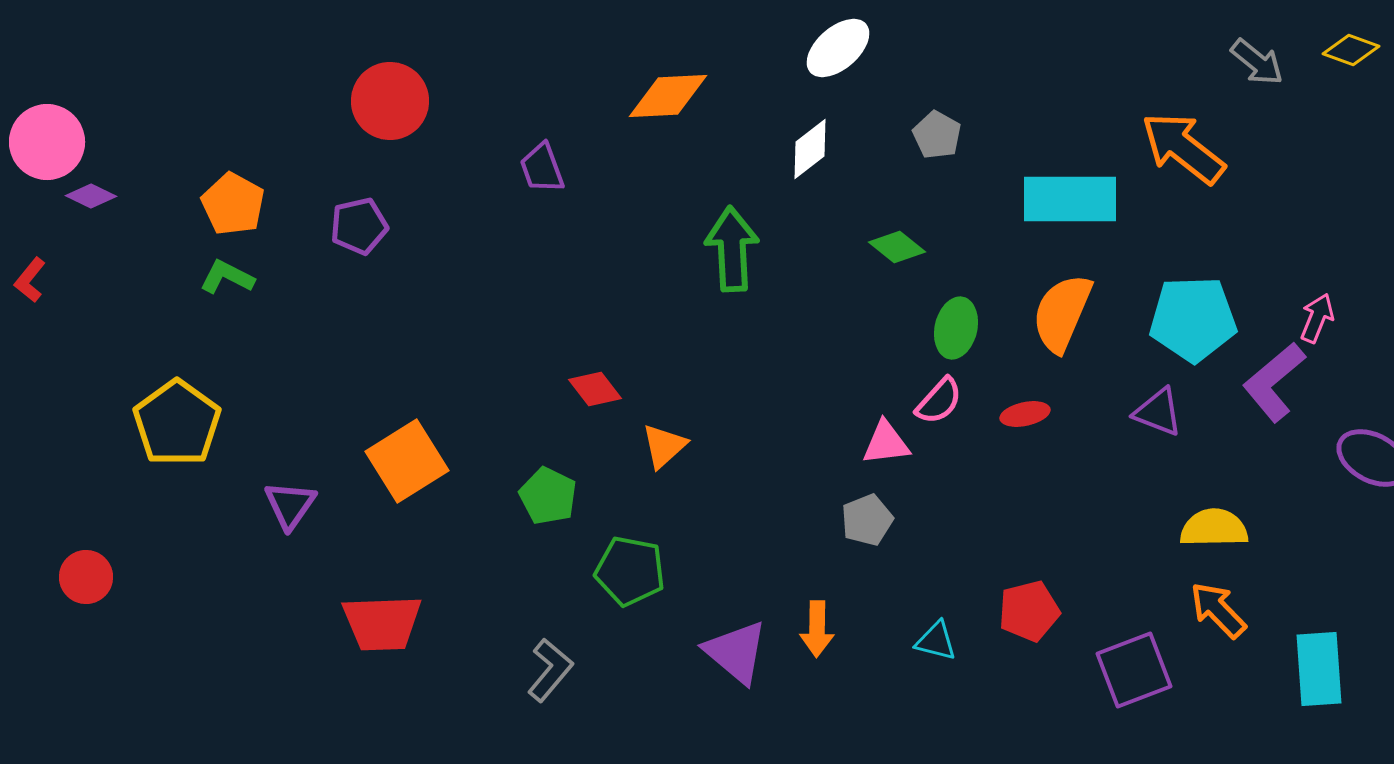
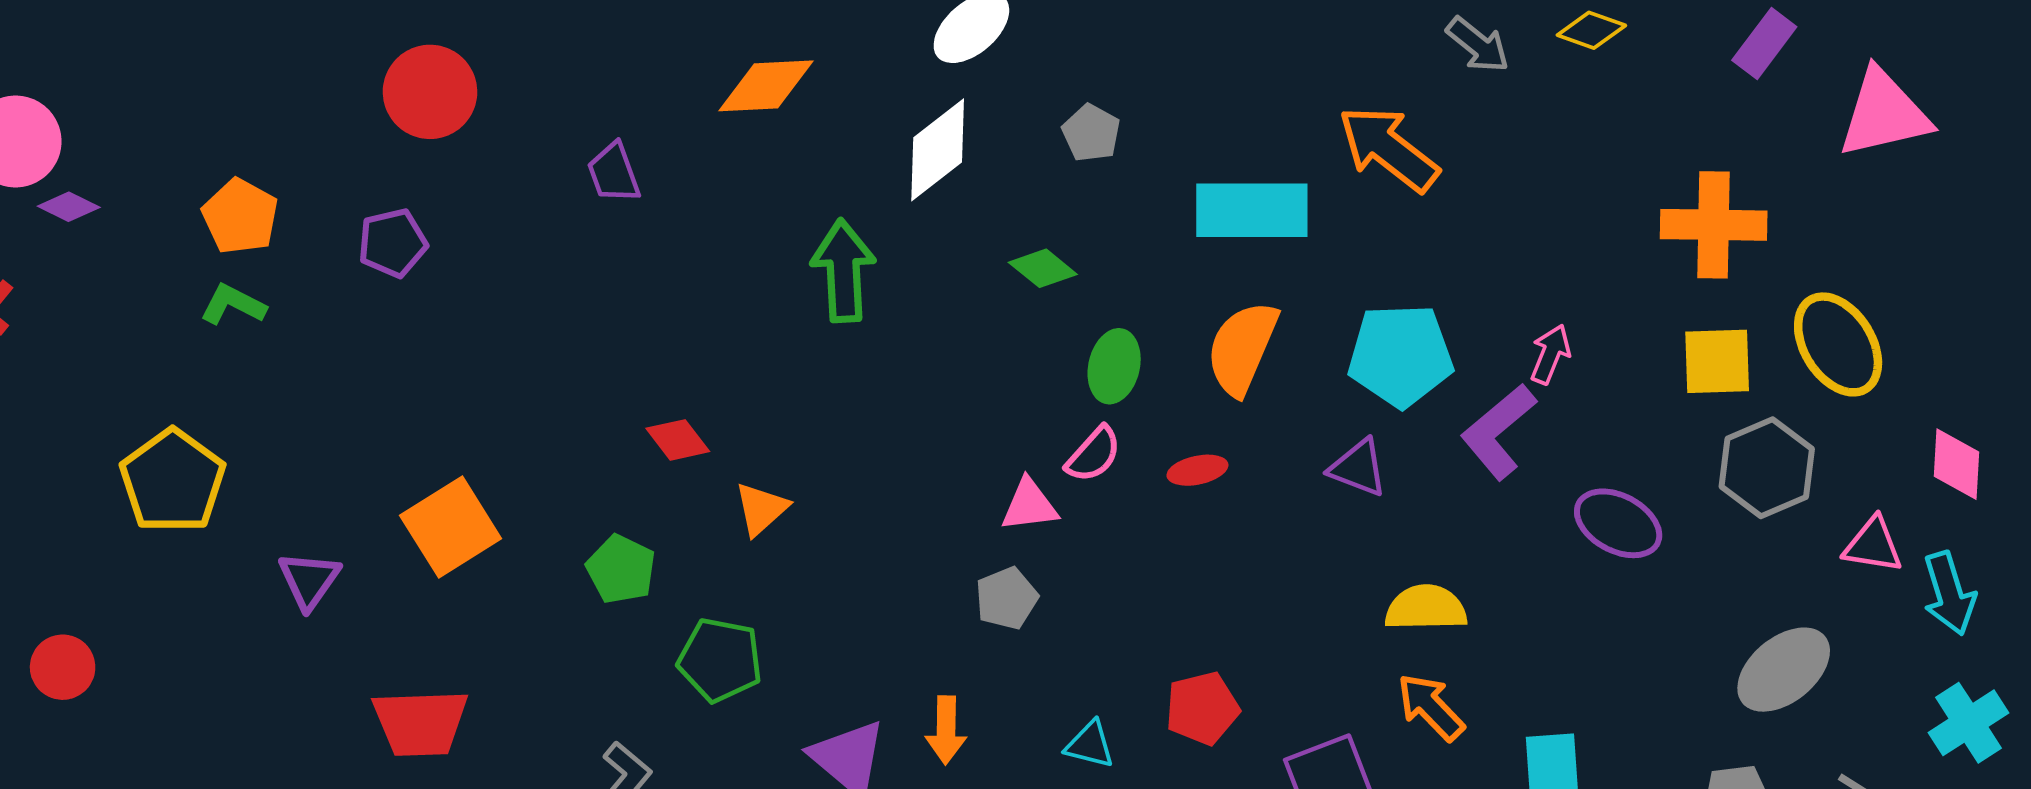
white diamond: (810, 149) -> (938, 150), size x1.4

